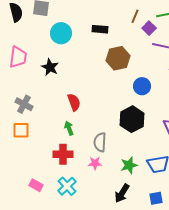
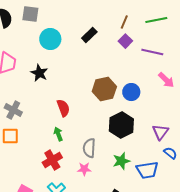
purple square: (149, 28) -> (125, 41), moved
black rectangle: (100, 29) -> (89, 35), turned -49
brown hexagon: (118, 58) -> (104, 89), moved
red cross: (63, 154) -> (52, 160), turned -30
green star: (129, 165) -> (121, 161), moved

